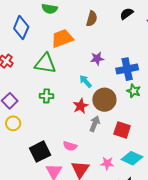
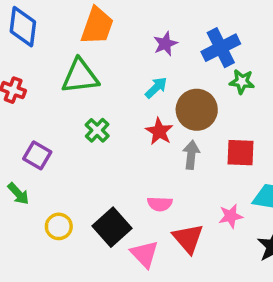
orange trapezoid: (62, 38) -> (97, 26), turned 145
cyan arrow: (85, 81) -> (156, 88), turned 104
green cross: (47, 96) -> (97, 130), turned -32
yellow circle: (13, 123) -> (59, 226), moved

